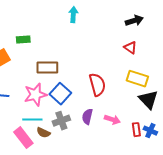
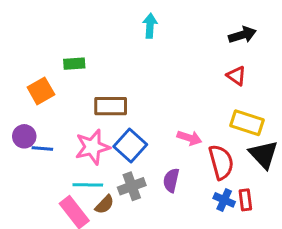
red semicircle: (97, 85) -> (221, 162), moved
pink arrow: (112, 120) -> (189, 138), moved
blue cross: (150, 131) -> (224, 200), moved
brown semicircle: (43, 133) -> (105, 205), turned -72

